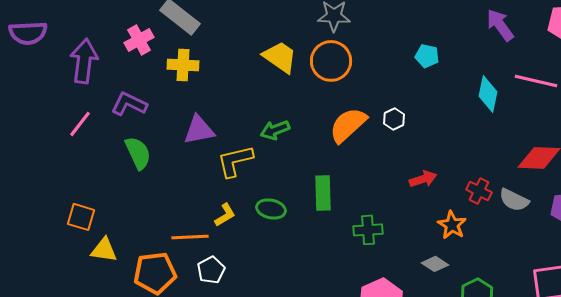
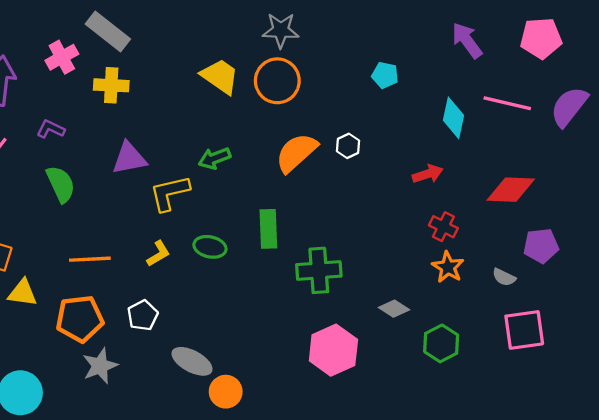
purple L-shape: (129, 104) -> (51, 129), size x0.7
red arrow: (423, 179) -> (428, 174), moved
gray semicircle: (514, 200) -> (504, 277), moved, size x0.7
orange star: (452, 225) -> (448, 267), moved
green cross: (368, 230) -> (319, 270), size x1.4
orange line: (190, 237) -> (90, 259), moved

